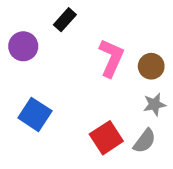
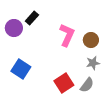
black rectangle: (65, 20) -> (32, 18), moved

